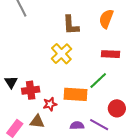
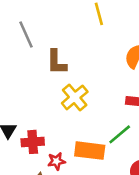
brown L-shape: (71, 25) -> (57, 62), moved

